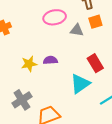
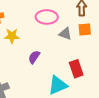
purple semicircle: (50, 60) -> (34, 57), turned -64
yellow star: (29, 64) -> (12, 36), moved

